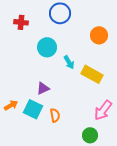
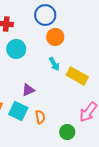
orange circle: (99, 35) -> (55, 37), moved
cyan circle: (47, 47) -> (16, 49), moved
green circle: (90, 135) -> (67, 132), moved

